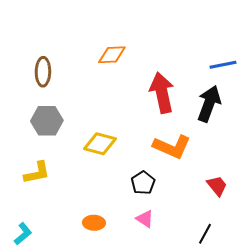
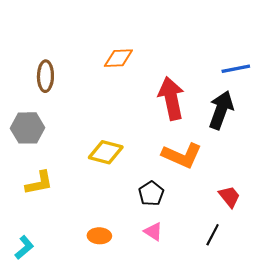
gray hexagon: (47, 121) -> (27, 128), moved
black line: (205, 234) -> (213, 235), moved

